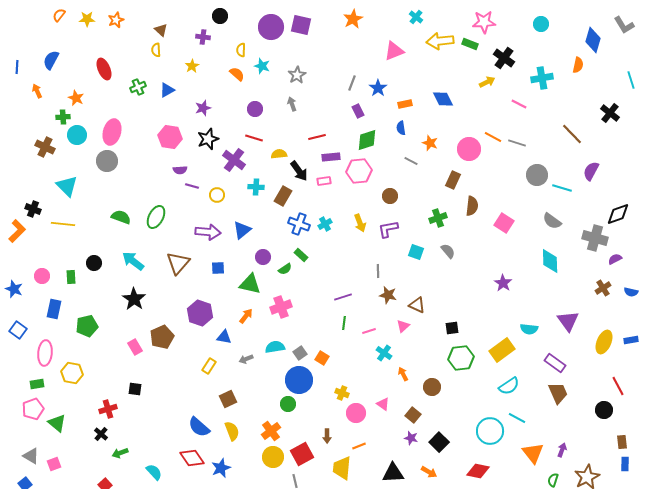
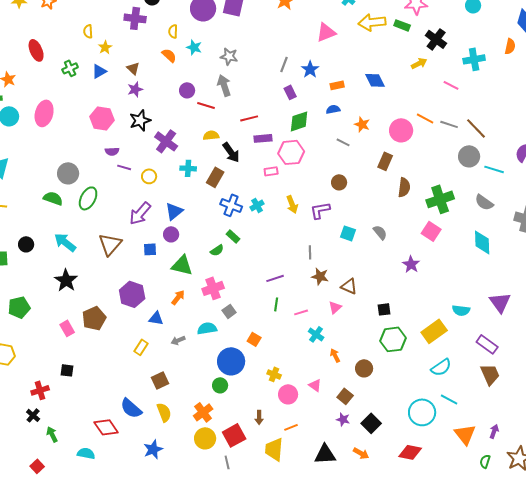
brown triangle: (161, 30) -> (133, 68), moved
purple cross: (203, 37) -> (135, 18), size x1.5
yellow star: (192, 66) -> (105, 47), moved
gray star: (297, 75) -> (229, 56), turned -30
gray arrow: (292, 104) -> (224, 85), size x1.5
blue semicircle: (401, 128) -> (333, 109), turned 88
brown line: (572, 134) -> (476, 128), moved
red line: (254, 138) -> (206, 105), moved
gray circle: (107, 161) -> (68, 173), moved
pink rectangle: (324, 181) -> (271, 171), moved
brown circle: (390, 196) -> (339, 182), moved
green cross: (438, 218) -> (440, 199), moved, size x1.5
pink square: (504, 223) -> (431, 231), moved
purple arrow: (208, 232) -> (140, 213), turned 125
purple circle: (263, 257) -> (171, 234), moved
purple star: (503, 283) -> (411, 264), moved
gray square: (300, 353) -> (229, 311), moved
green arrow: (120, 453) -> (52, 434), turned 84
red diamond: (192, 458) -> (106, 427), moved
cyan semicircle: (154, 472) -> (86, 453), turned -36

